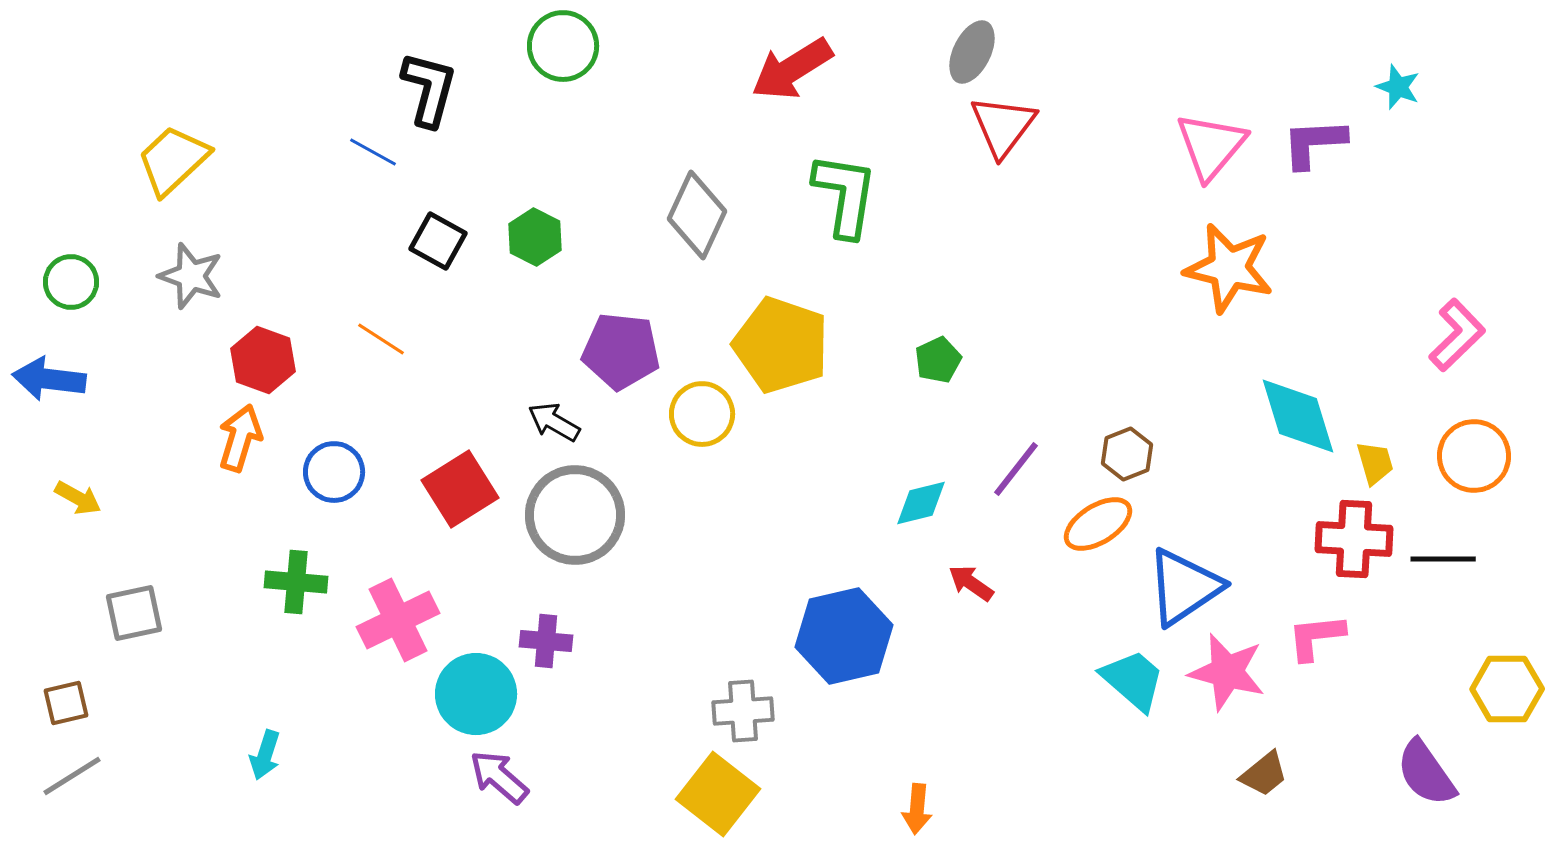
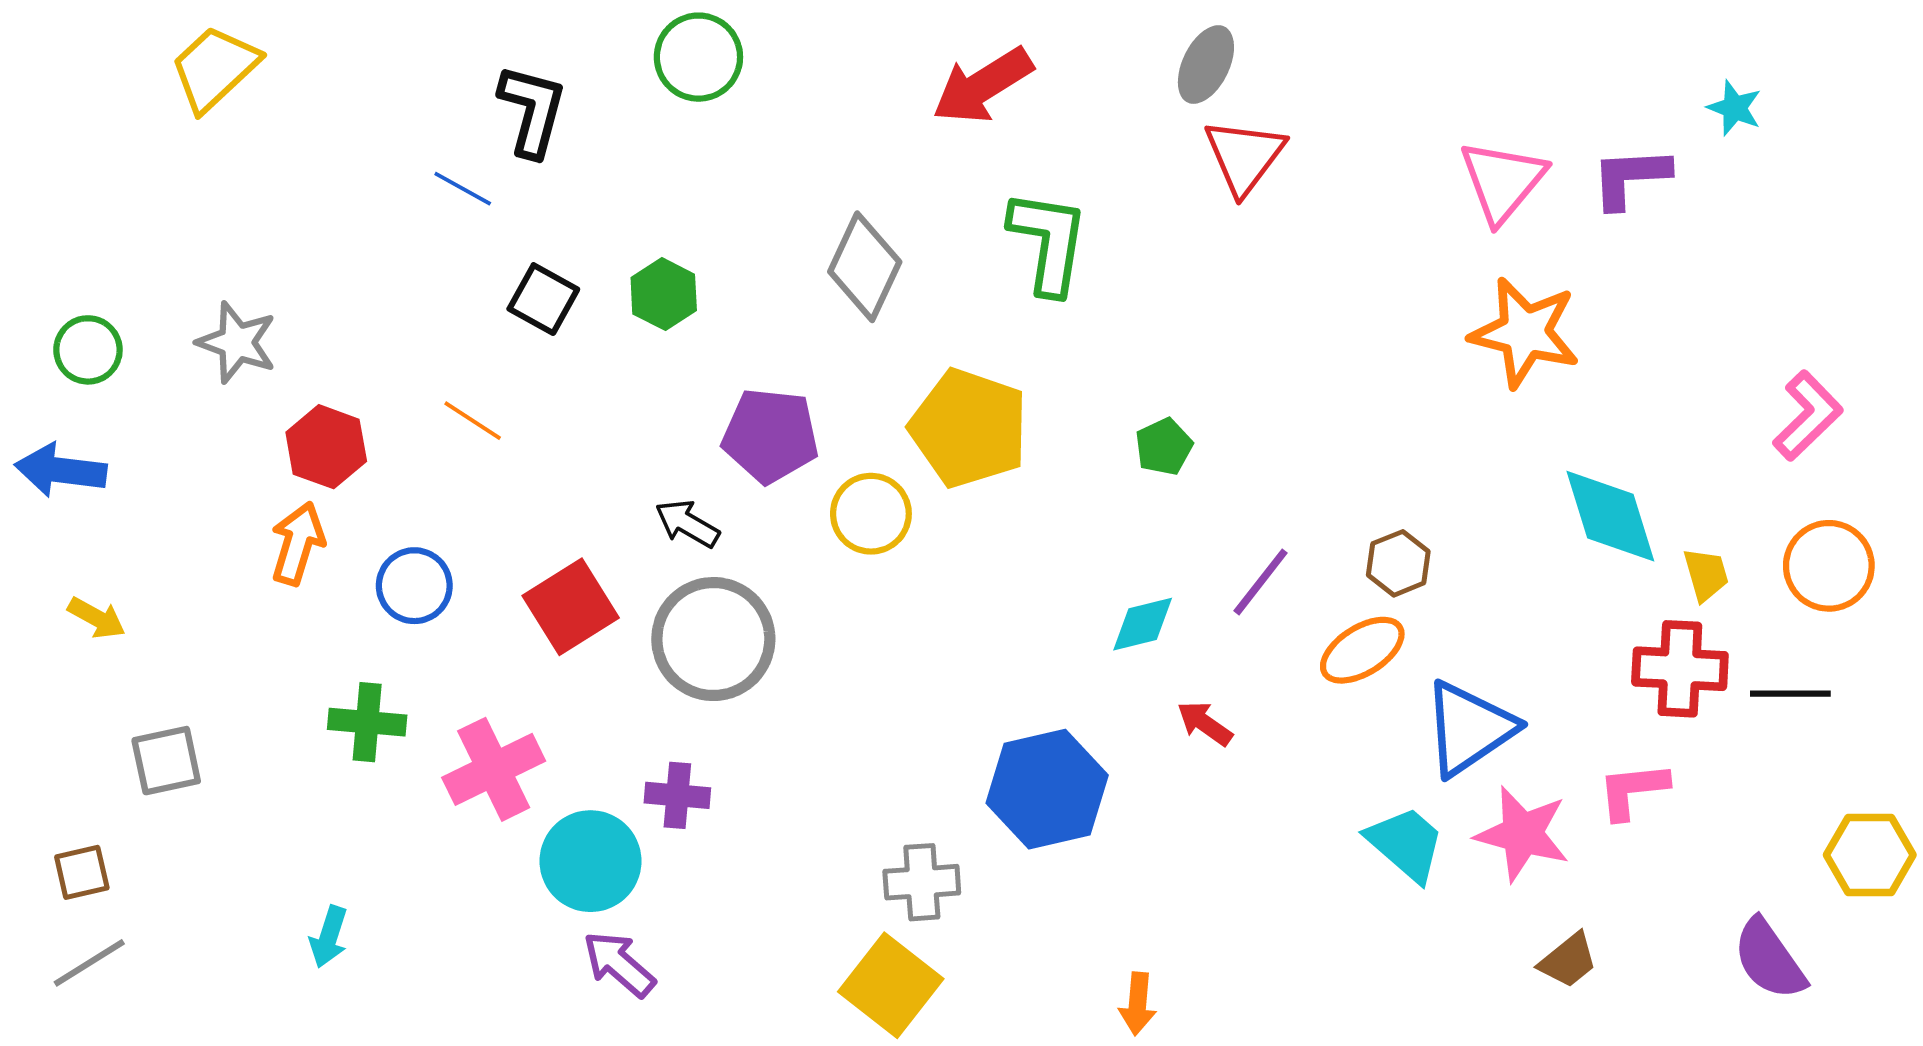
yellow trapezoid: (173, 160) -> (215, 68), moved

